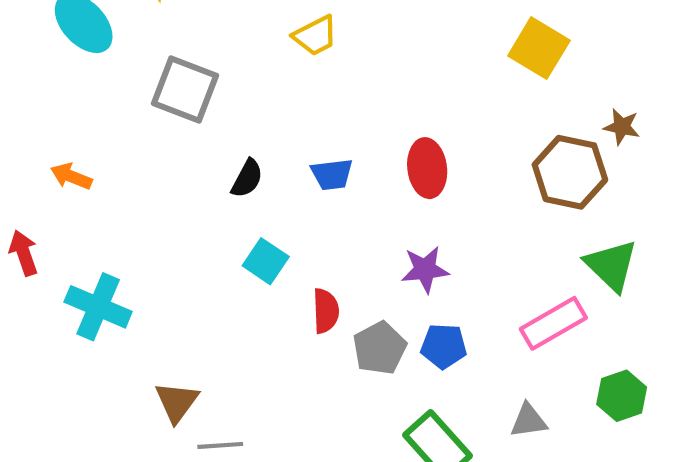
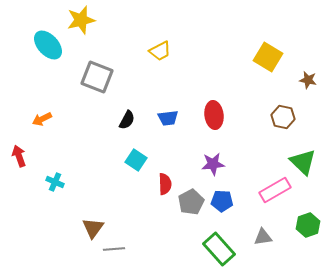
brown star: (622, 127) -> (308, 80), moved
brown hexagon: (570, 172) -> (283, 117), size x0.7
orange arrow: (71, 176) -> (42, 119), turned -48
cyan cross: (98, 307) -> (55, 182), size x0.6

